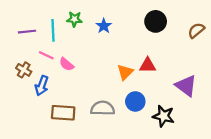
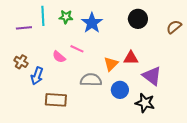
blue star: (104, 26) -> (92, 23), size x1.5
cyan line: (53, 30) -> (43, 16), moved
pink line: (46, 55) -> (77, 49), moved
purple triangle: (186, 86) -> (152, 76), moved
gray semicircle: (103, 108) -> (91, 80), moved

